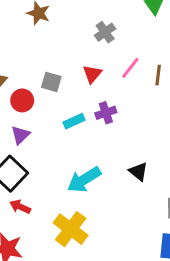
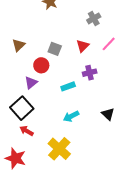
red circle: (22, 100) -> (41, 65), moved
cyan rectangle: (74, 121) -> (68, 86), moved
cyan arrow: (84, 180) -> (71, 116), size x0.7

